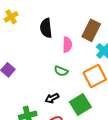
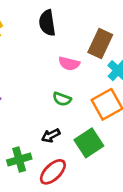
black semicircle: (46, 28) -> (47, 23), moved
pink semicircle: (67, 45) -> (69, 64), turned 105

